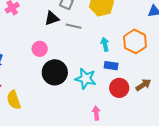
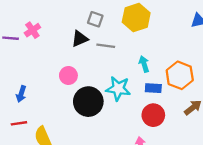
orange hexagon: (135, 41) -> (180, 75), moved
cyan star: (86, 79) -> (118, 89), moved
red circle: (119, 88) -> (153, 115), moved

